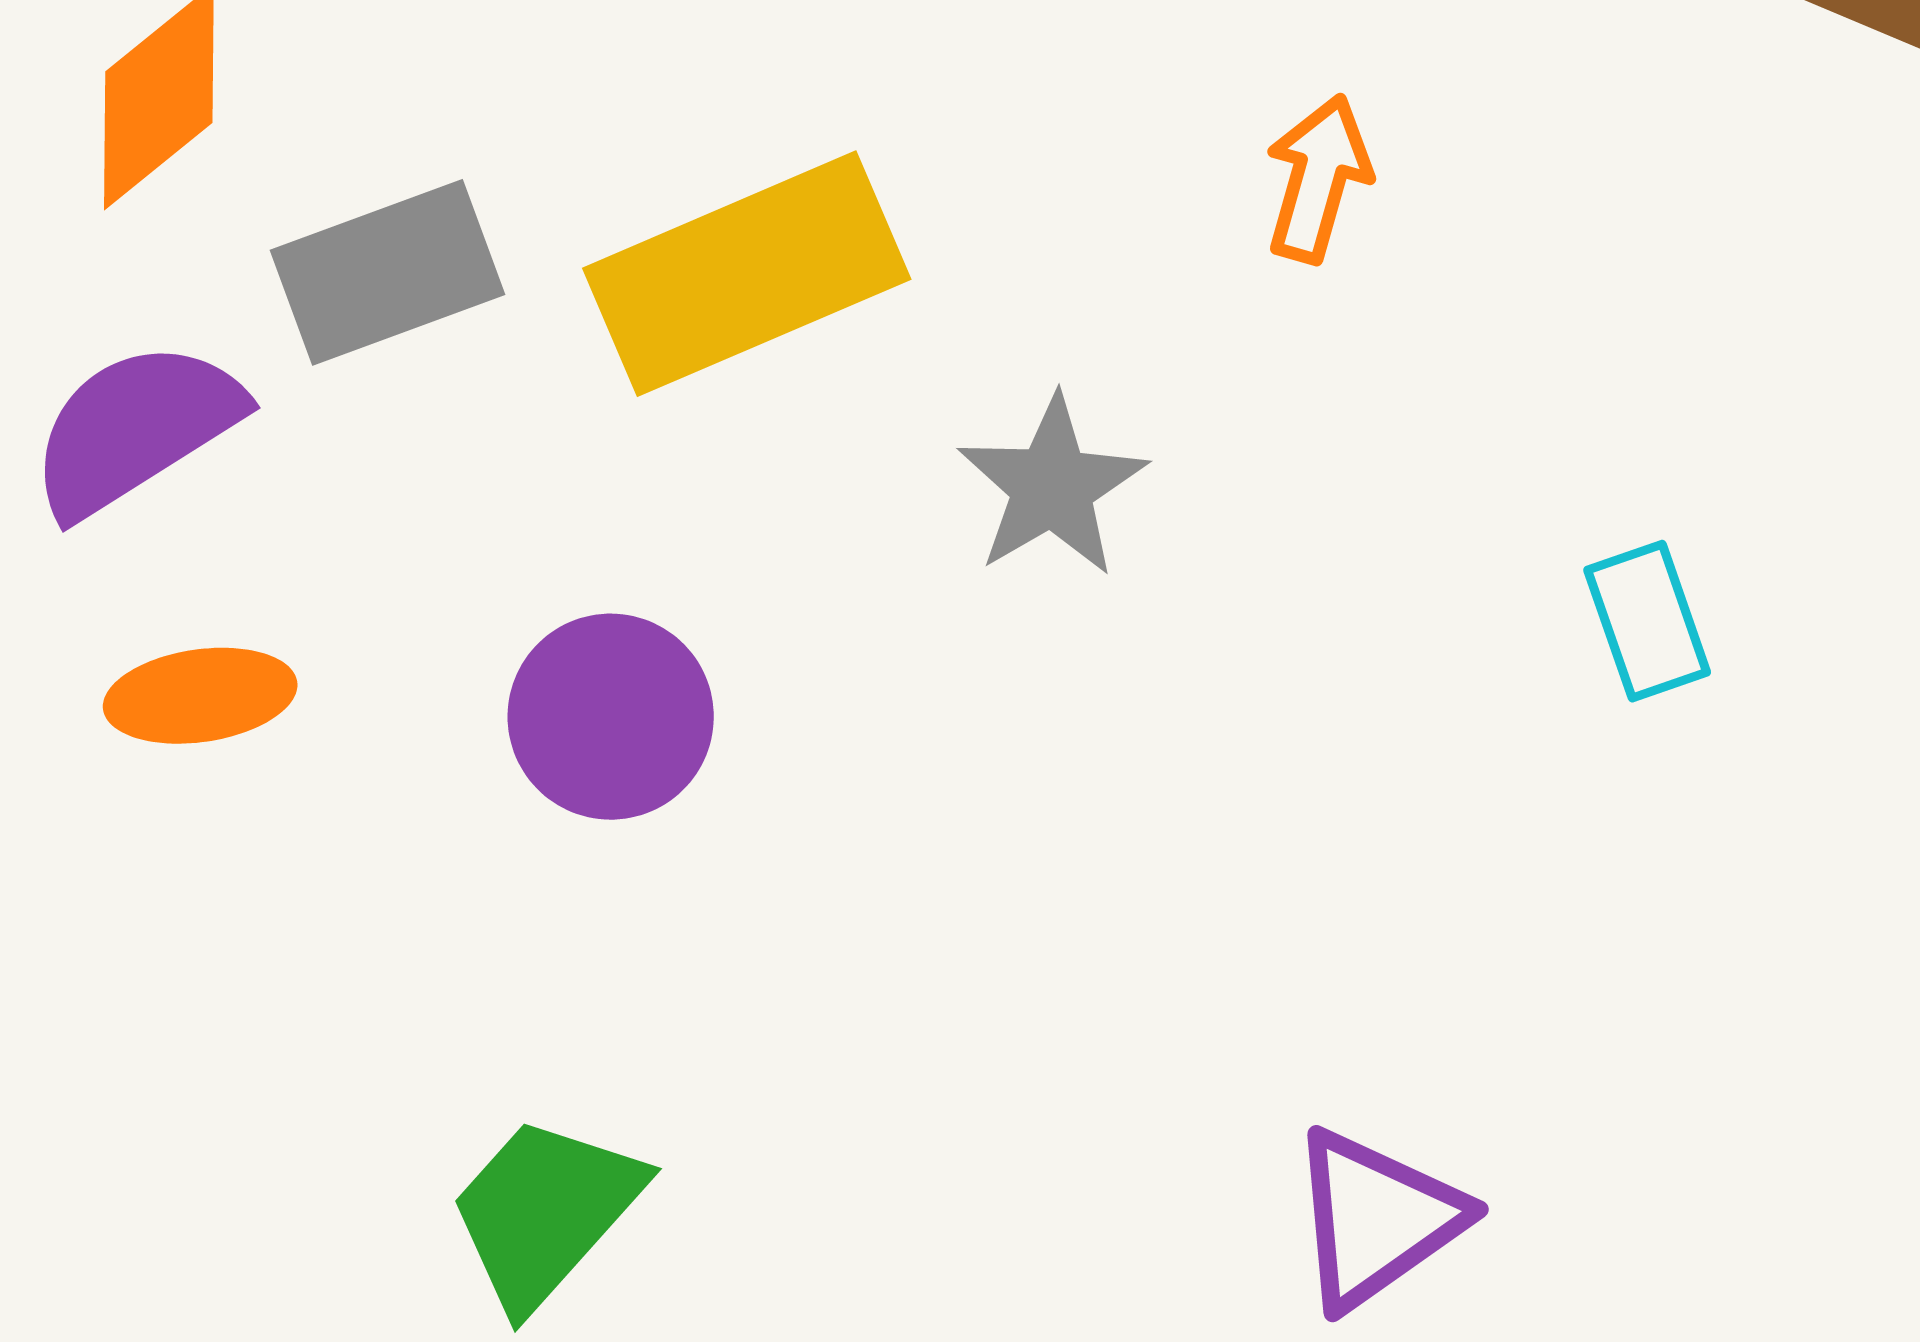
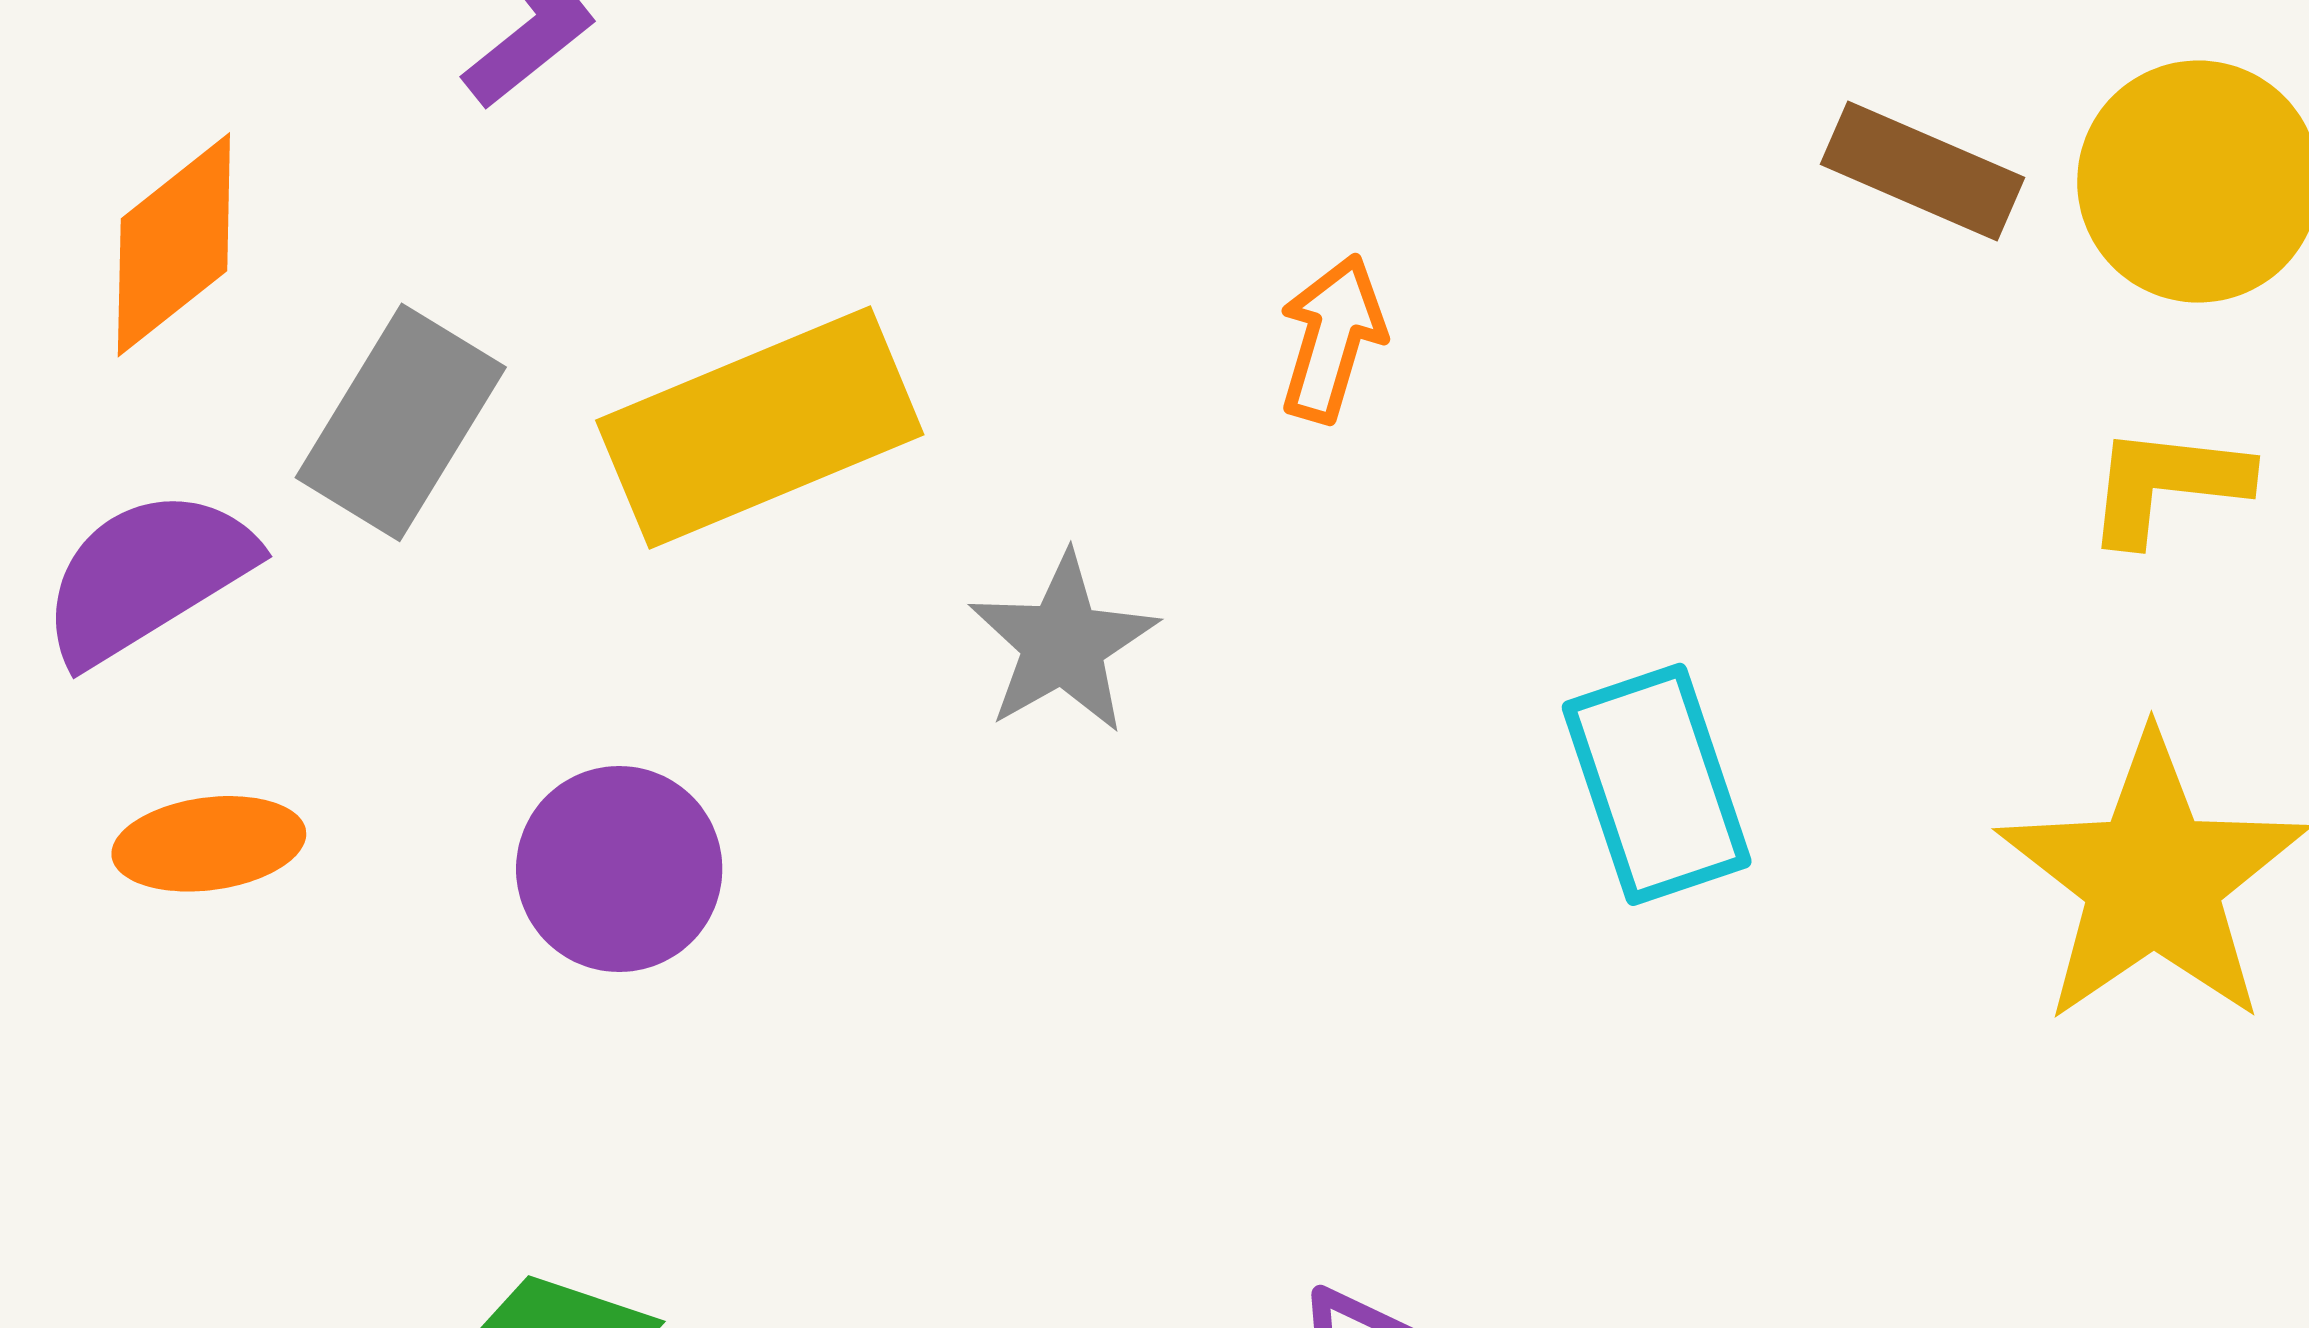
gray rectangle: (388, 272) -> (401, 422), turned -39
cyan rectangle: (1647, 621) -> (1657, 784), size x1.5

